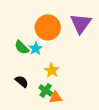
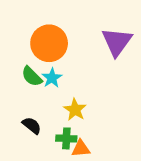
orange circle: (48, 27) -> (49, 43), moved
green cross: (46, 90) -> (66, 138), turned -32

